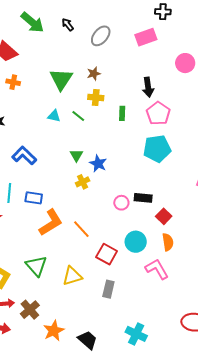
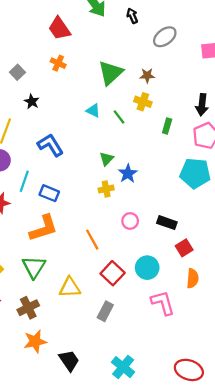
pink circle: (121, 203) -> (130, 221), moved
orange L-shape: (51, 223) -> (44, 228), moved
orange semicircle: (168, 242) -> (193, 278), moved
brown cross: (30, 310) -> (28, 308), moved

